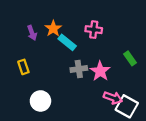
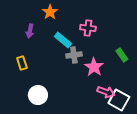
orange star: (53, 29) -> (50, 12), moved
purple arrow: (32, 33) -> (30, 31), turned 32
gray cross: (79, 69) -> (74, 55), moved

